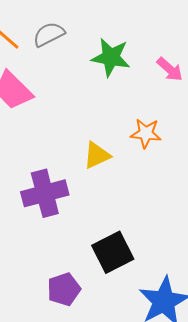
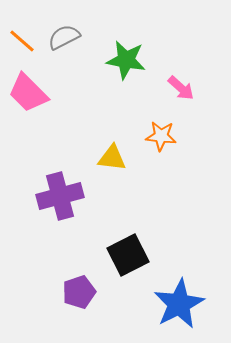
pink arrow: (170, 69) -> (181, 88), moved
yellow triangle: (97, 155) -> (112, 158), turned 32

